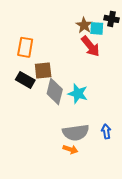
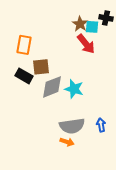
gray diamond: (55, 92) -> (52, 87), turned 55

